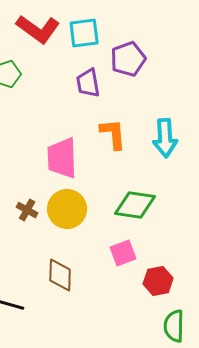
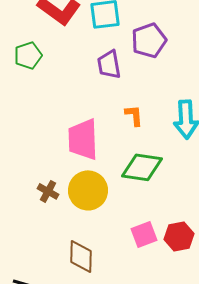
orange L-shape: (113, 134) -> (134, 115), size x0.7
green diamond: (135, 205) -> (142, 167), moved
red hexagon: (158, 281) -> (179, 236), moved

